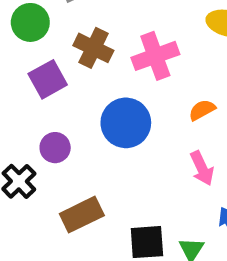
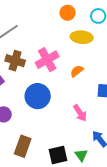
orange semicircle: (202, 110) -> (77, 71), moved
brown rectangle: (82, 215) -> (23, 146), turned -35

